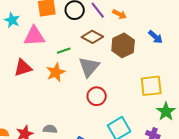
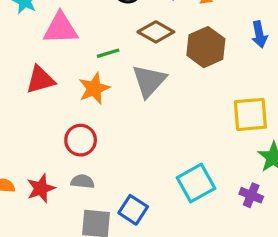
blue arrow: (155, 37) -> (259, 34), turned 35
red circle: (97, 96) -> (81, 140), moved

